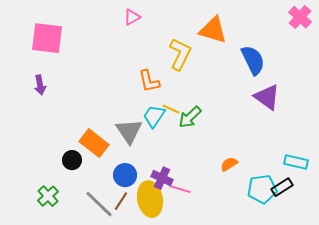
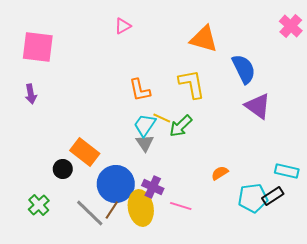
yellow L-shape: (180, 54) -> (192, 84), moved, turned -36
gray triangle: (129, 131) -> (145, 143), moved, size x0.7
blue circle: (125, 175) -> (116, 184), size x1.6
pink line: (180, 189) -> (181, 206), moved

